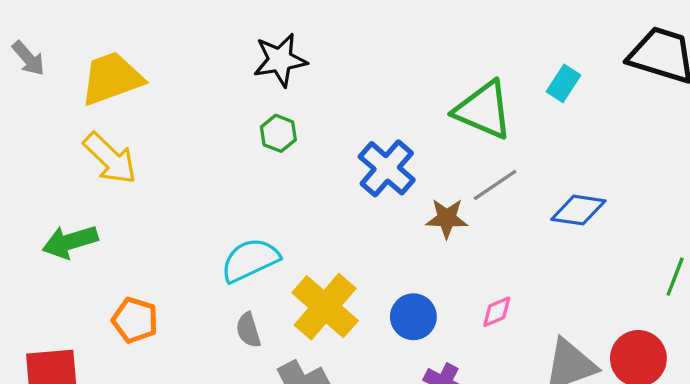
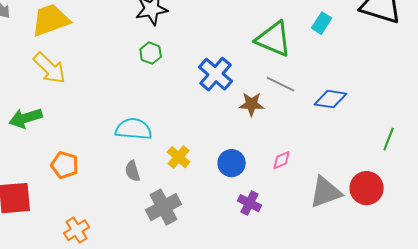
gray line: (495, 185) -> (281, 84), turned 60
cyan semicircle: (250, 260) -> (134, 129), turned 30
yellow cross: (325, 307) -> (179, 157), size x0.6

